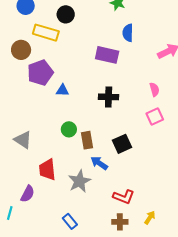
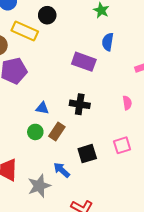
blue triangle: (62, 90) -> (42, 108), moved
pink square: (155, 116) -> (122, 145), moved
brown rectangle: (87, 140) -> (57, 131), moved, turned 36

